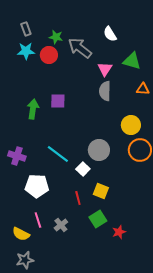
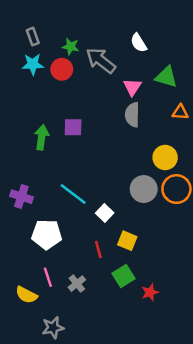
gray circle: (99, 150) -> (144, 189), moved
gray star: (25, 260) -> (53, 328), moved

